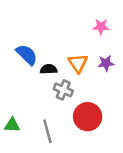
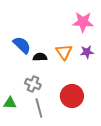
pink star: (101, 27) -> (83, 22), size x1.5
gray cross: (63, 90) -> (33, 84), moved

